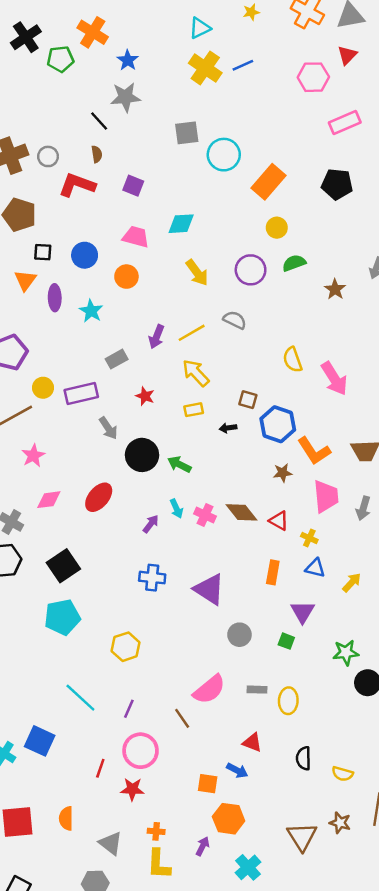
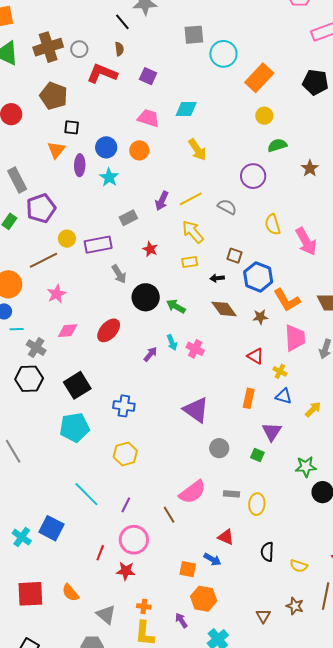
blue circle: (85, 255) -> (106, 147), moved
purple circle: (251, 270) -> (253, 176), moved
gray semicircle: (235, 320) -> (227, 207), moved
brown diamond: (241, 512) -> (224, 309), moved
blue cross: (152, 578) -> (124, 406), moved
orange semicircle: (66, 818) -> (70, 593), turned -42
brown triangle: (302, 837) -> (263, 616), size x0.6
purple arrow: (202, 846) -> (181, 620), turned -63

